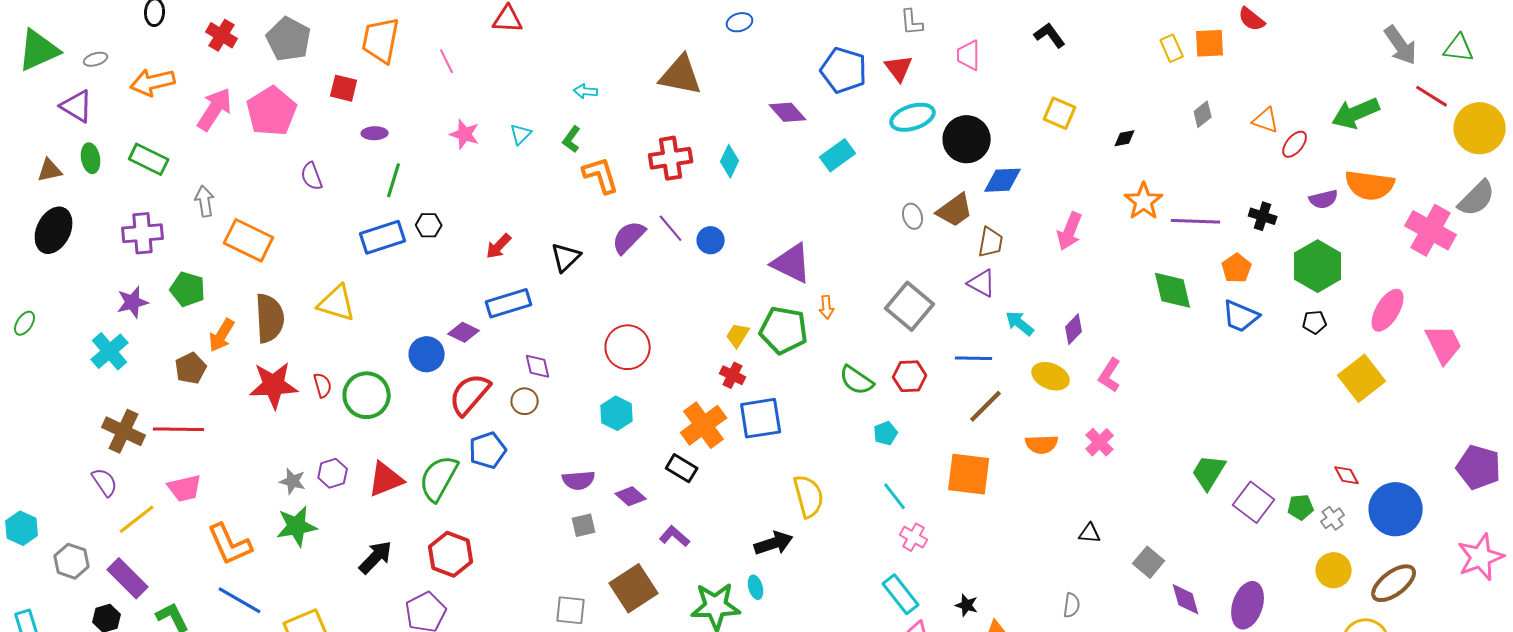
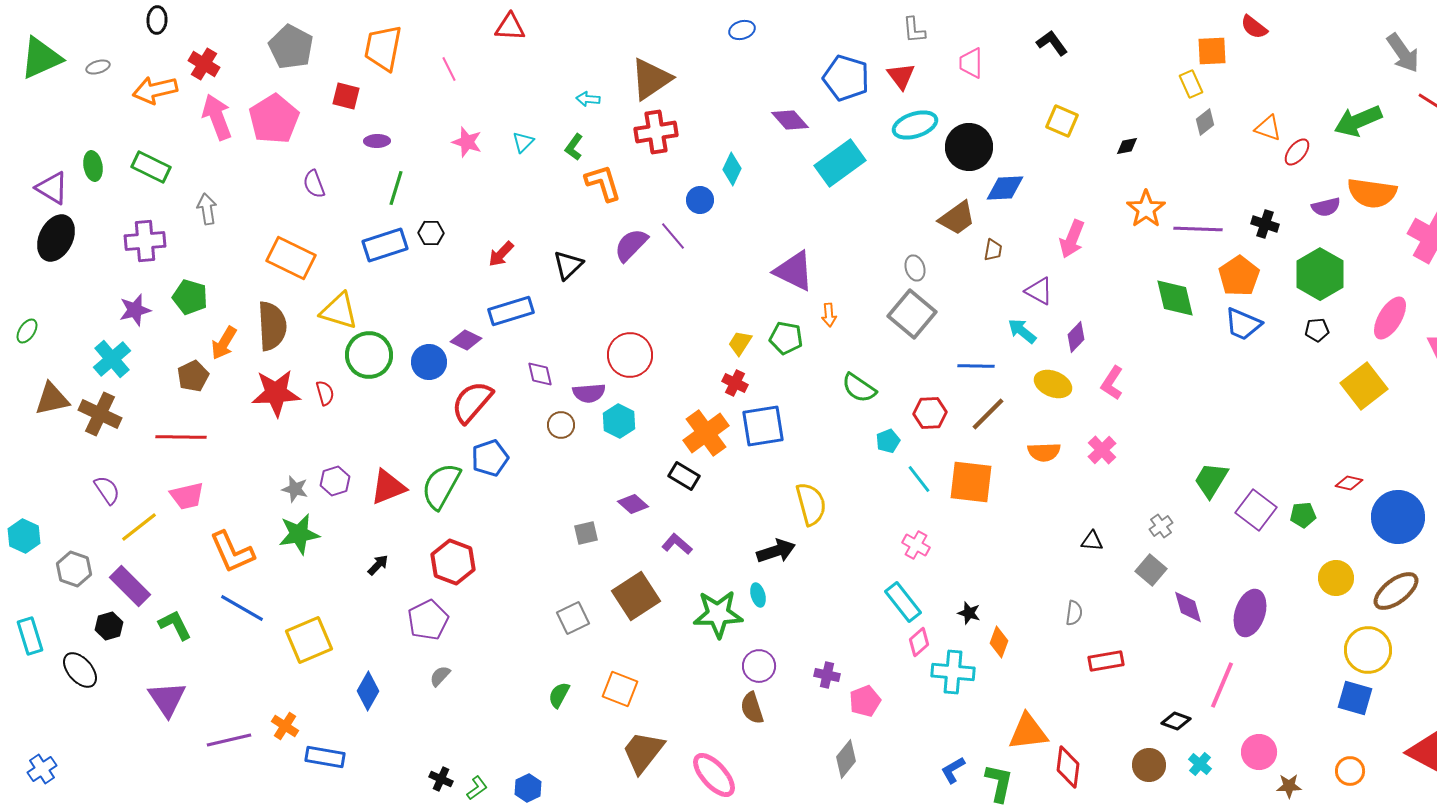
red cross: (222, 35) -> (204, 64), moved
yellow rectangle: (1172, 48) -> (1191, 84), moved
brown triangle: (681, 75) -> (651, 79), moved, turned -45
purple triangle: (77, 106) -> (52, 188), moved
pink arrow: (215, 109) -> (217, 117), turned -54
cyan rectangle: (838, 155) -> (840, 163), size x1.4
red cross: (671, 158) -> (656, 132), moved
brown triangle: (50, 170) -> (52, 399), moved, size x1.4
gray ellipse: (913, 216) -> (915, 268), moved
orange rectangle: (249, 240) -> (291, 258), moved
blue circle: (711, 240) -> (700, 200), moved
brown trapezoid: (991, 242) -> (993, 250), size x0.7
orange pentagon: (1237, 268) -> (1239, 276), size x1.4
purple triangle: (982, 283) -> (1039, 291), moved
green pentagon: (784, 330) -> (786, 338), size x0.7
red hexagon: (910, 376) -> (930, 413), moved
green circle: (367, 395) -> (369, 355), moved
brown circle: (525, 401) -> (561, 425), moved
brown cross: (124, 431) -> (100, 414), moved
red diamond: (1347, 475) -> (1349, 483), turned -48
purple semicircle: (579, 480) -> (589, 393), moved
cyan line: (895, 496) -> (919, 479), moved
gray cross: (1333, 518) -> (1161, 526), moved
black arrow: (376, 557) -> (378, 565), size x0.6
gray square: (571, 610) -> (573, 618), turned -32

